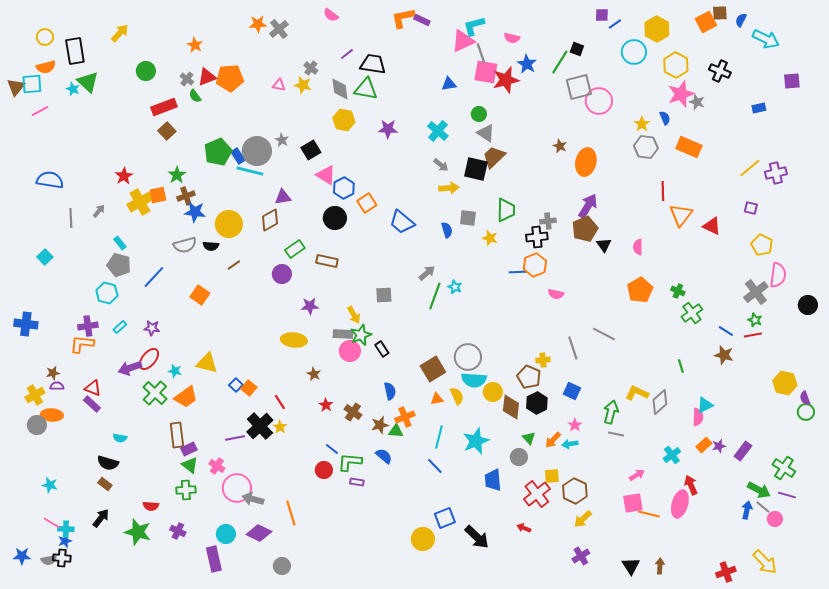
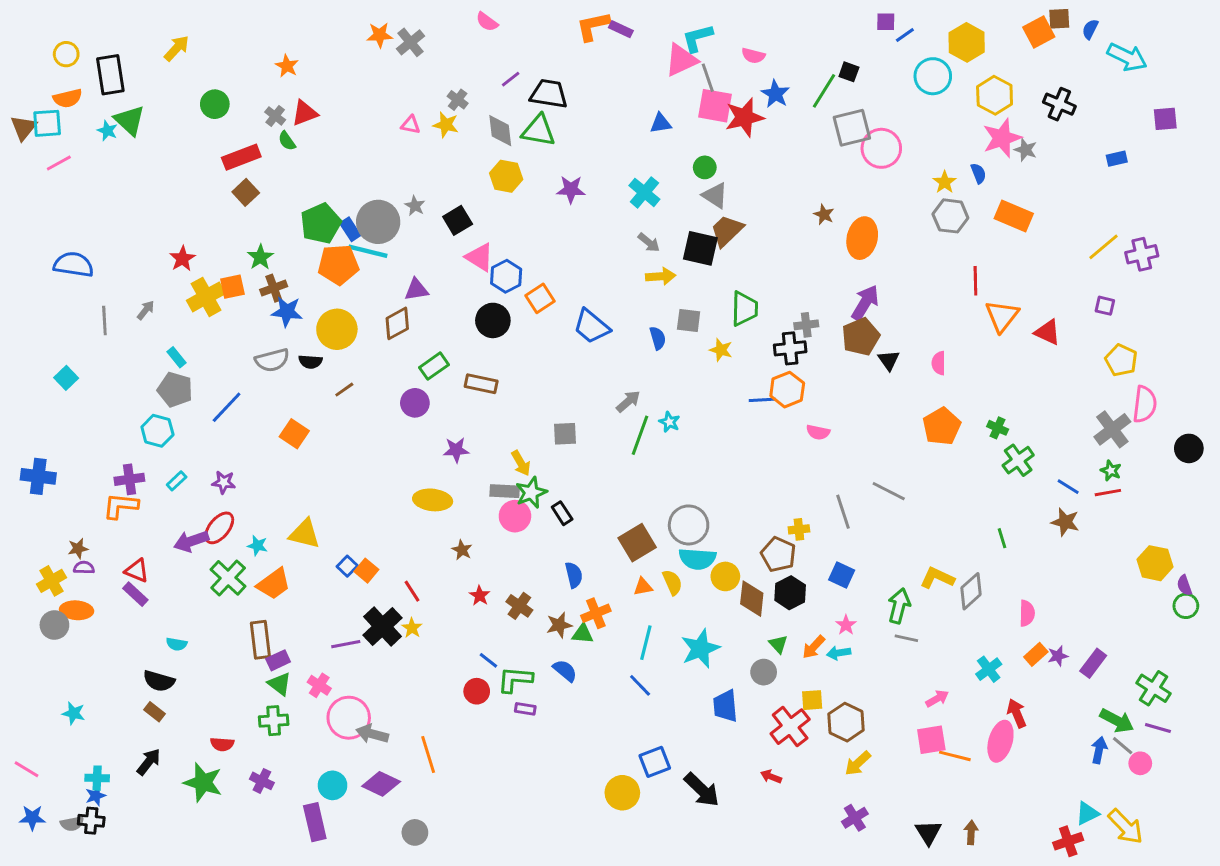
orange pentagon: (230, 78) -> (338, 265), moved
cyan triangle: (705, 405) -> (1087, 813), moved
pink line: (52, 523) -> (26, 769), moved

